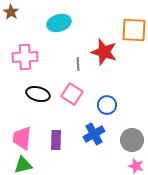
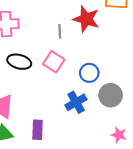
purple rectangle: (56, 140) -> (37, 130), moved
gray circle: (132, 140) -> (111, 95), moved

